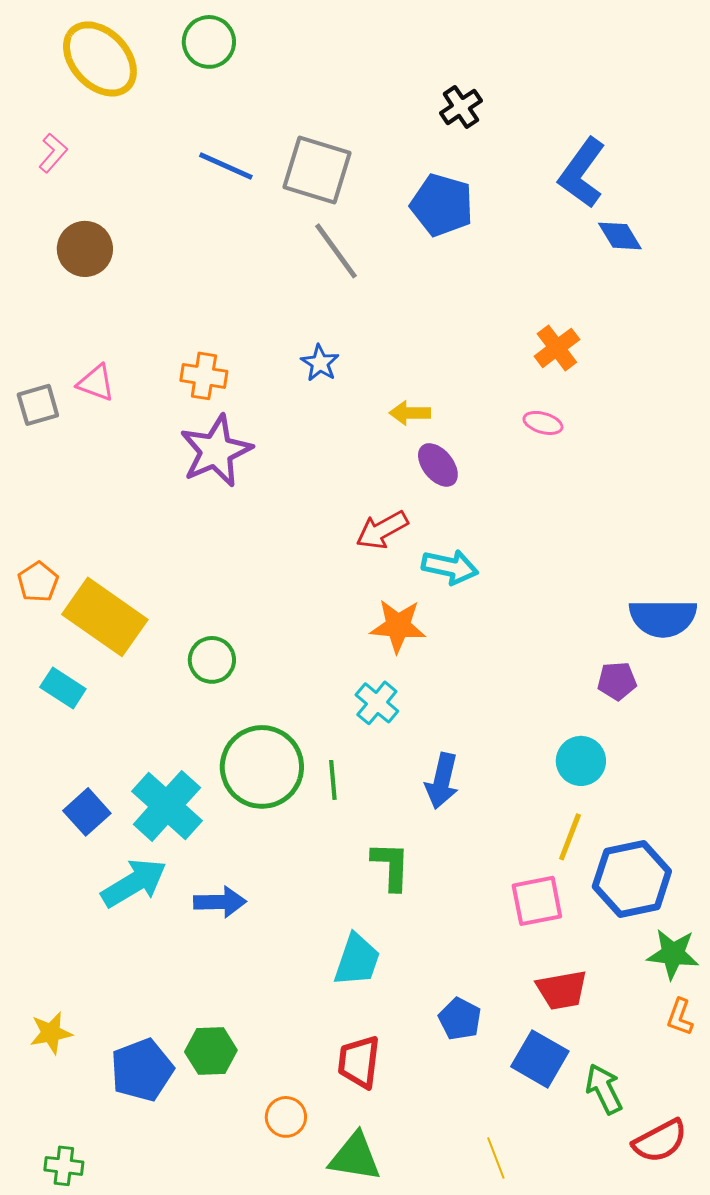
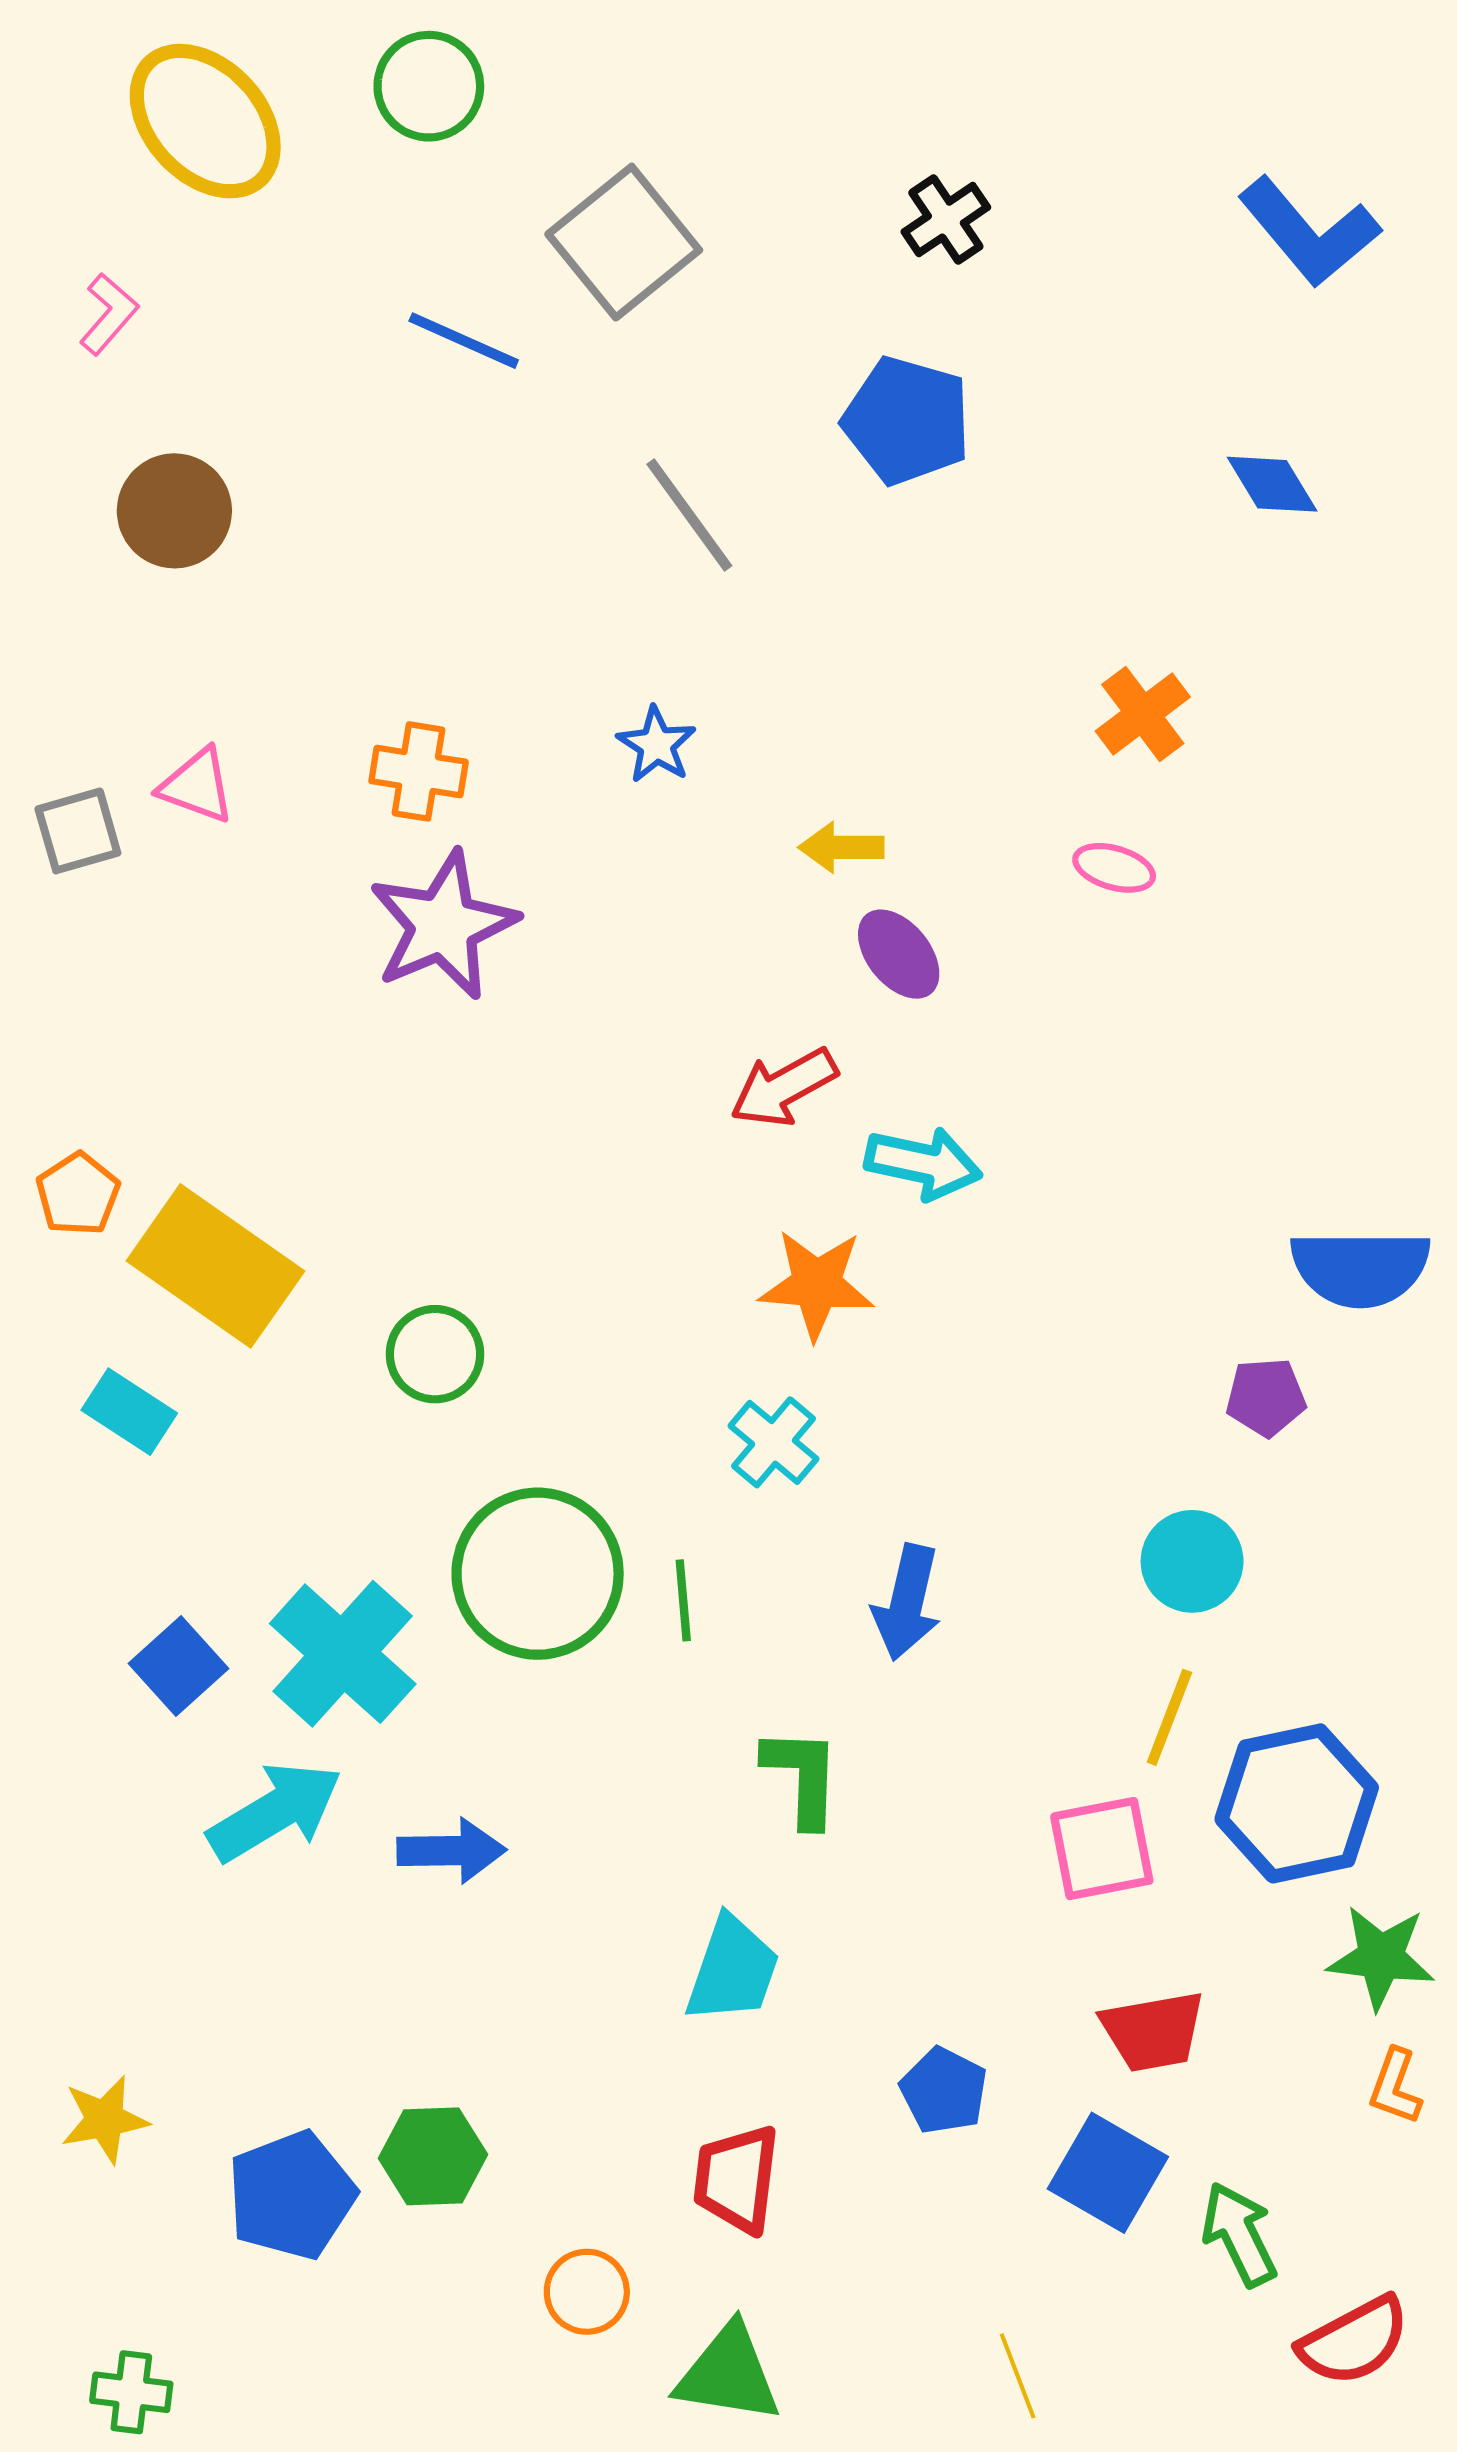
gray square: (317, 170) -> (624, 242), moved, turned 34
blue L-shape: (582, 173) -> (1309, 232), moved, turned -76

